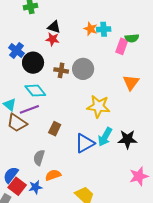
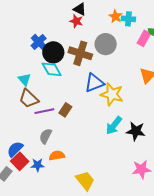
blue cross: (17, 50) -> (39, 42), moved
black circle: (33, 63) -> (53, 52), moved
gray circle: (83, 69) -> (106, 44), moved
brown cross: (61, 70) -> (80, 53), size x1.6
purple line: (29, 109) -> (44, 111), moved
blue triangle: (85, 143) -> (94, 83), moved

